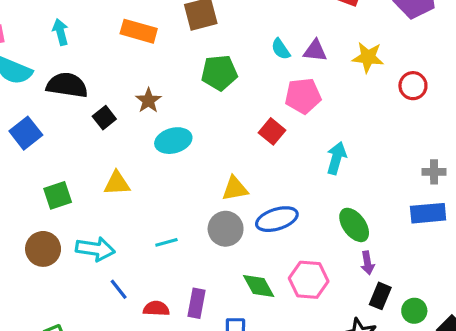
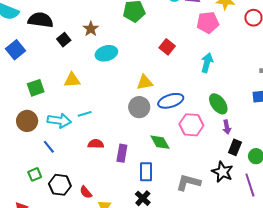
pink pentagon: (303, 96) -> (208, 23), moved
cyan line: (166, 242) -> (85, 114), moved
pink hexagon: (309, 280) -> (191, 125), moved
blue line: (119, 289) -> (49, 147), moved
red semicircle: (156, 309) -> (96, 144), moved

